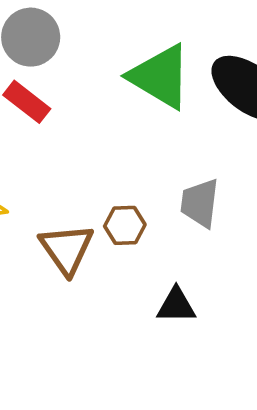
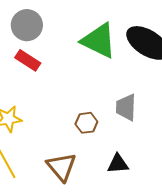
brown triangle: (67, 249) -> (61, 167), moved

